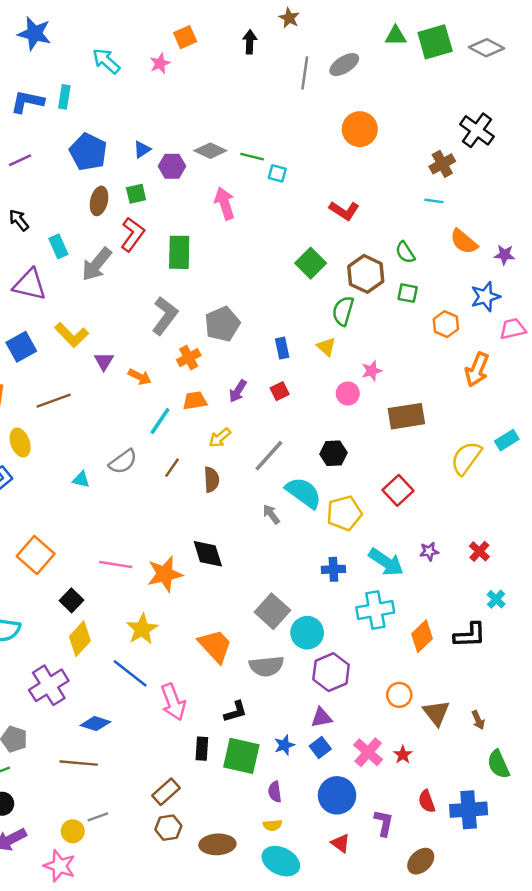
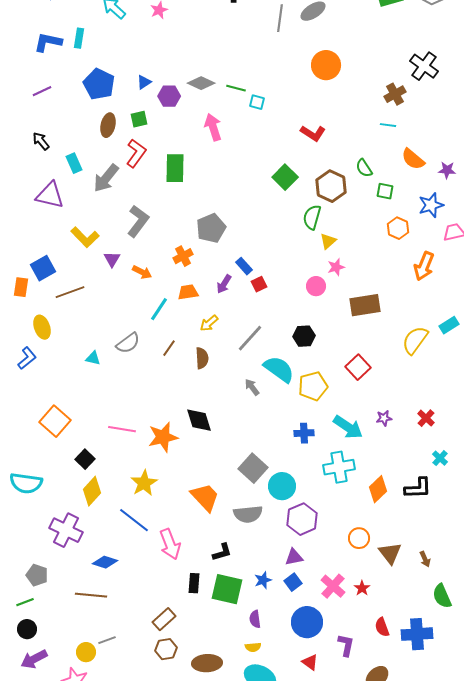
green square: (408, 293) -> (385, 191), moved
gray L-shape: (165, 316) -> (138, 221), moved
blue square: (21, 347) -> (43, 268), moved
yellow triangle: (326, 347) -> (328, 241), moved, turned 36
blue rectangle: (282, 348) -> (244, 266), moved, turned -30
purple cross: (49, 685) -> (66, 530), turned -32

